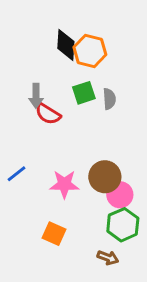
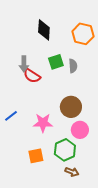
orange hexagon: (90, 51) -> (83, 34), moved
brown circle: (105, 177) -> (71, 107), moved
green hexagon: (123, 225) -> (65, 150), moved
orange square: (54, 234) -> (36, 156), turned -35

